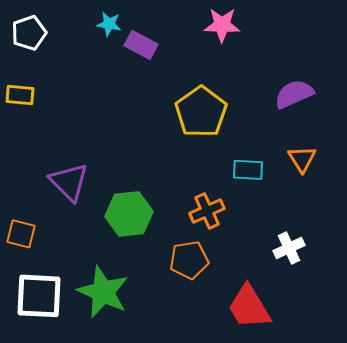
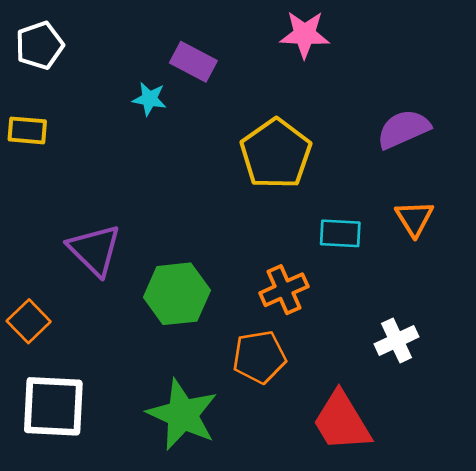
cyan star: (109, 24) -> (149, 99), moved
orange square: (21, 234) -> (29, 321), turned 32
green star: (103, 292) -> (182, 415), moved

